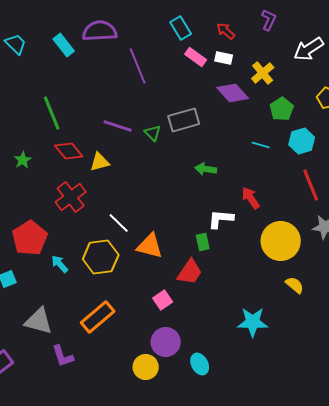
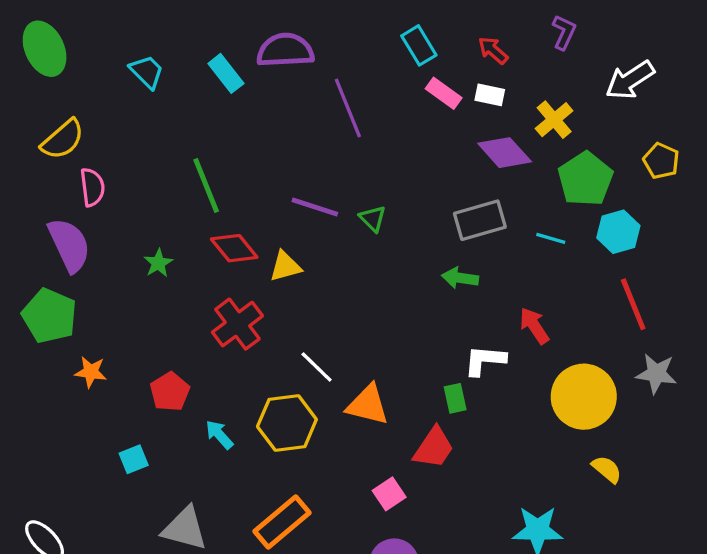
green pentagon: (282, 109) -> (585, 179), size x1.4
gray rectangle: (184, 120) -> (480, 220), moved
red pentagon: (30, 238) -> (170, 392), size x0.7

